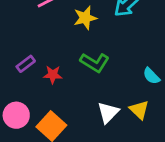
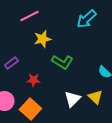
yellow star: (85, 18) -> (42, 39), moved
red star: (53, 75) -> (33, 80), moved

